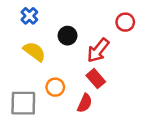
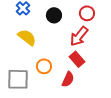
red circle: (125, 22) -> (87, 13), moved
black circle: (68, 36) -> (54, 15), moved

